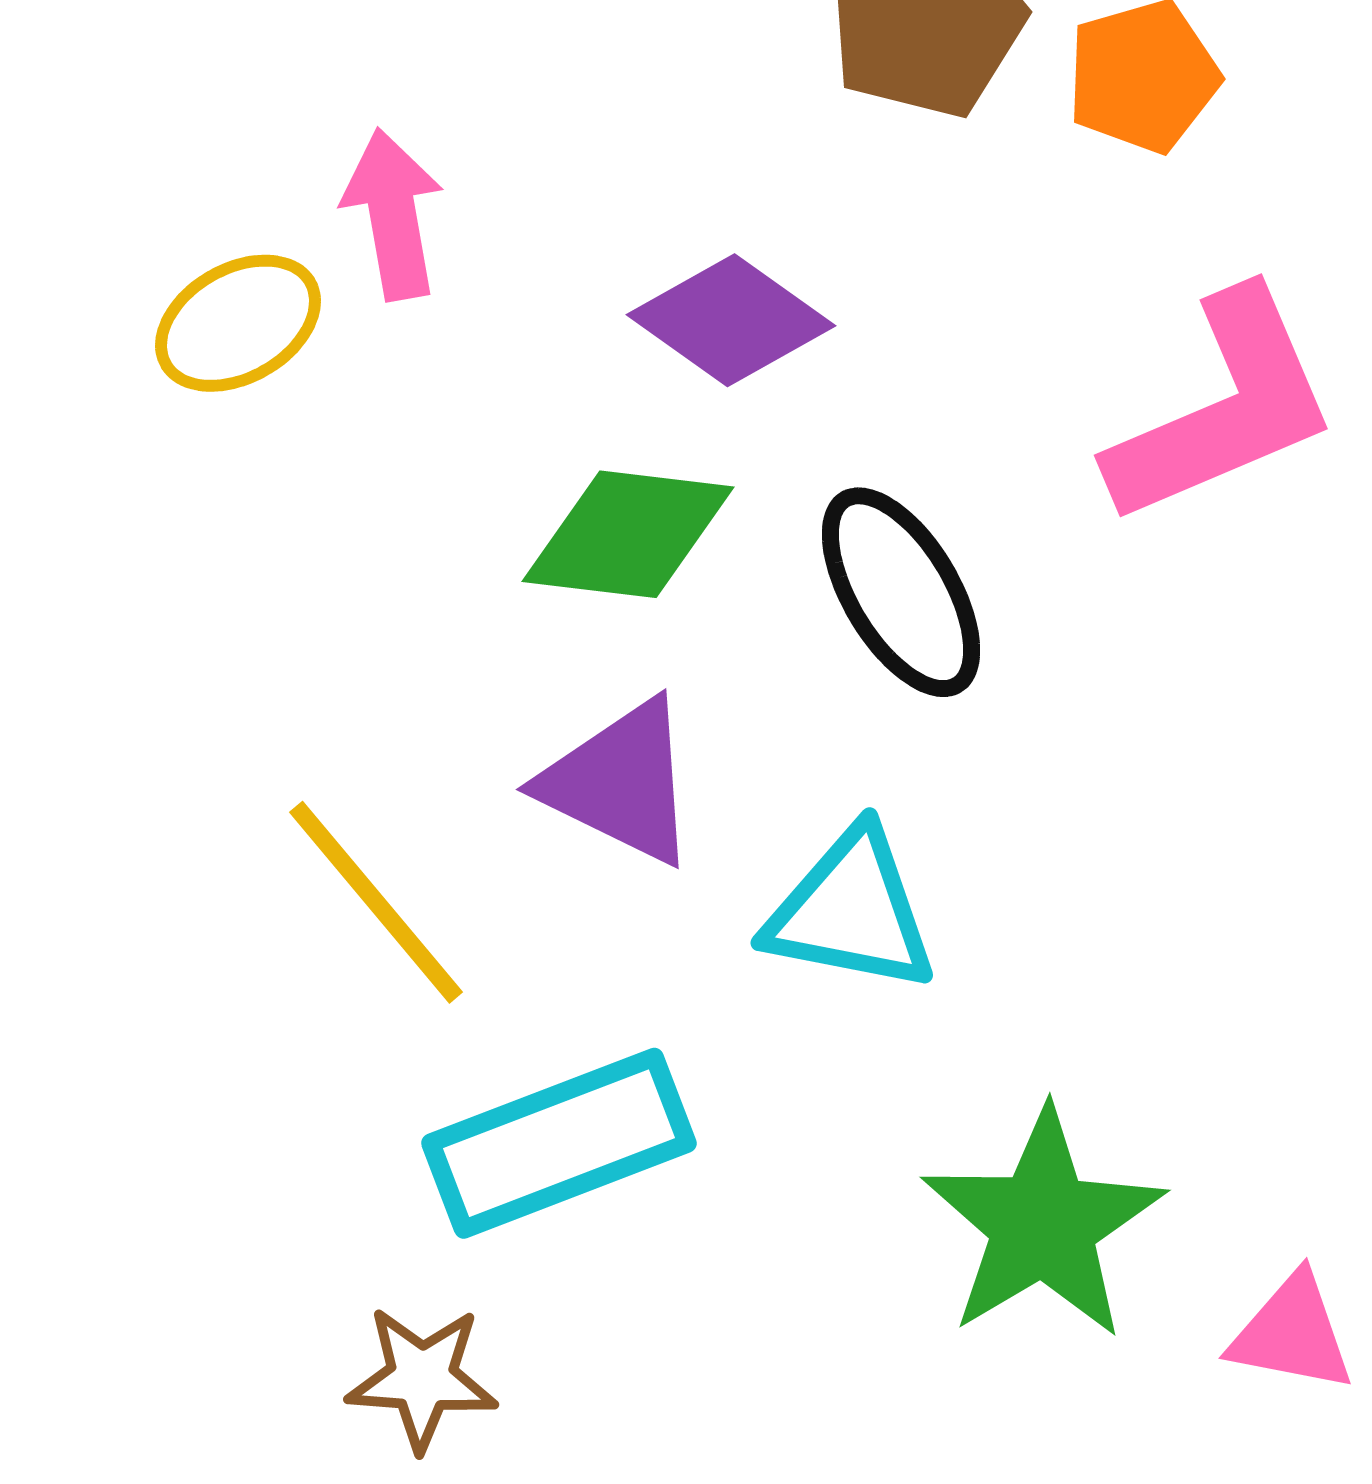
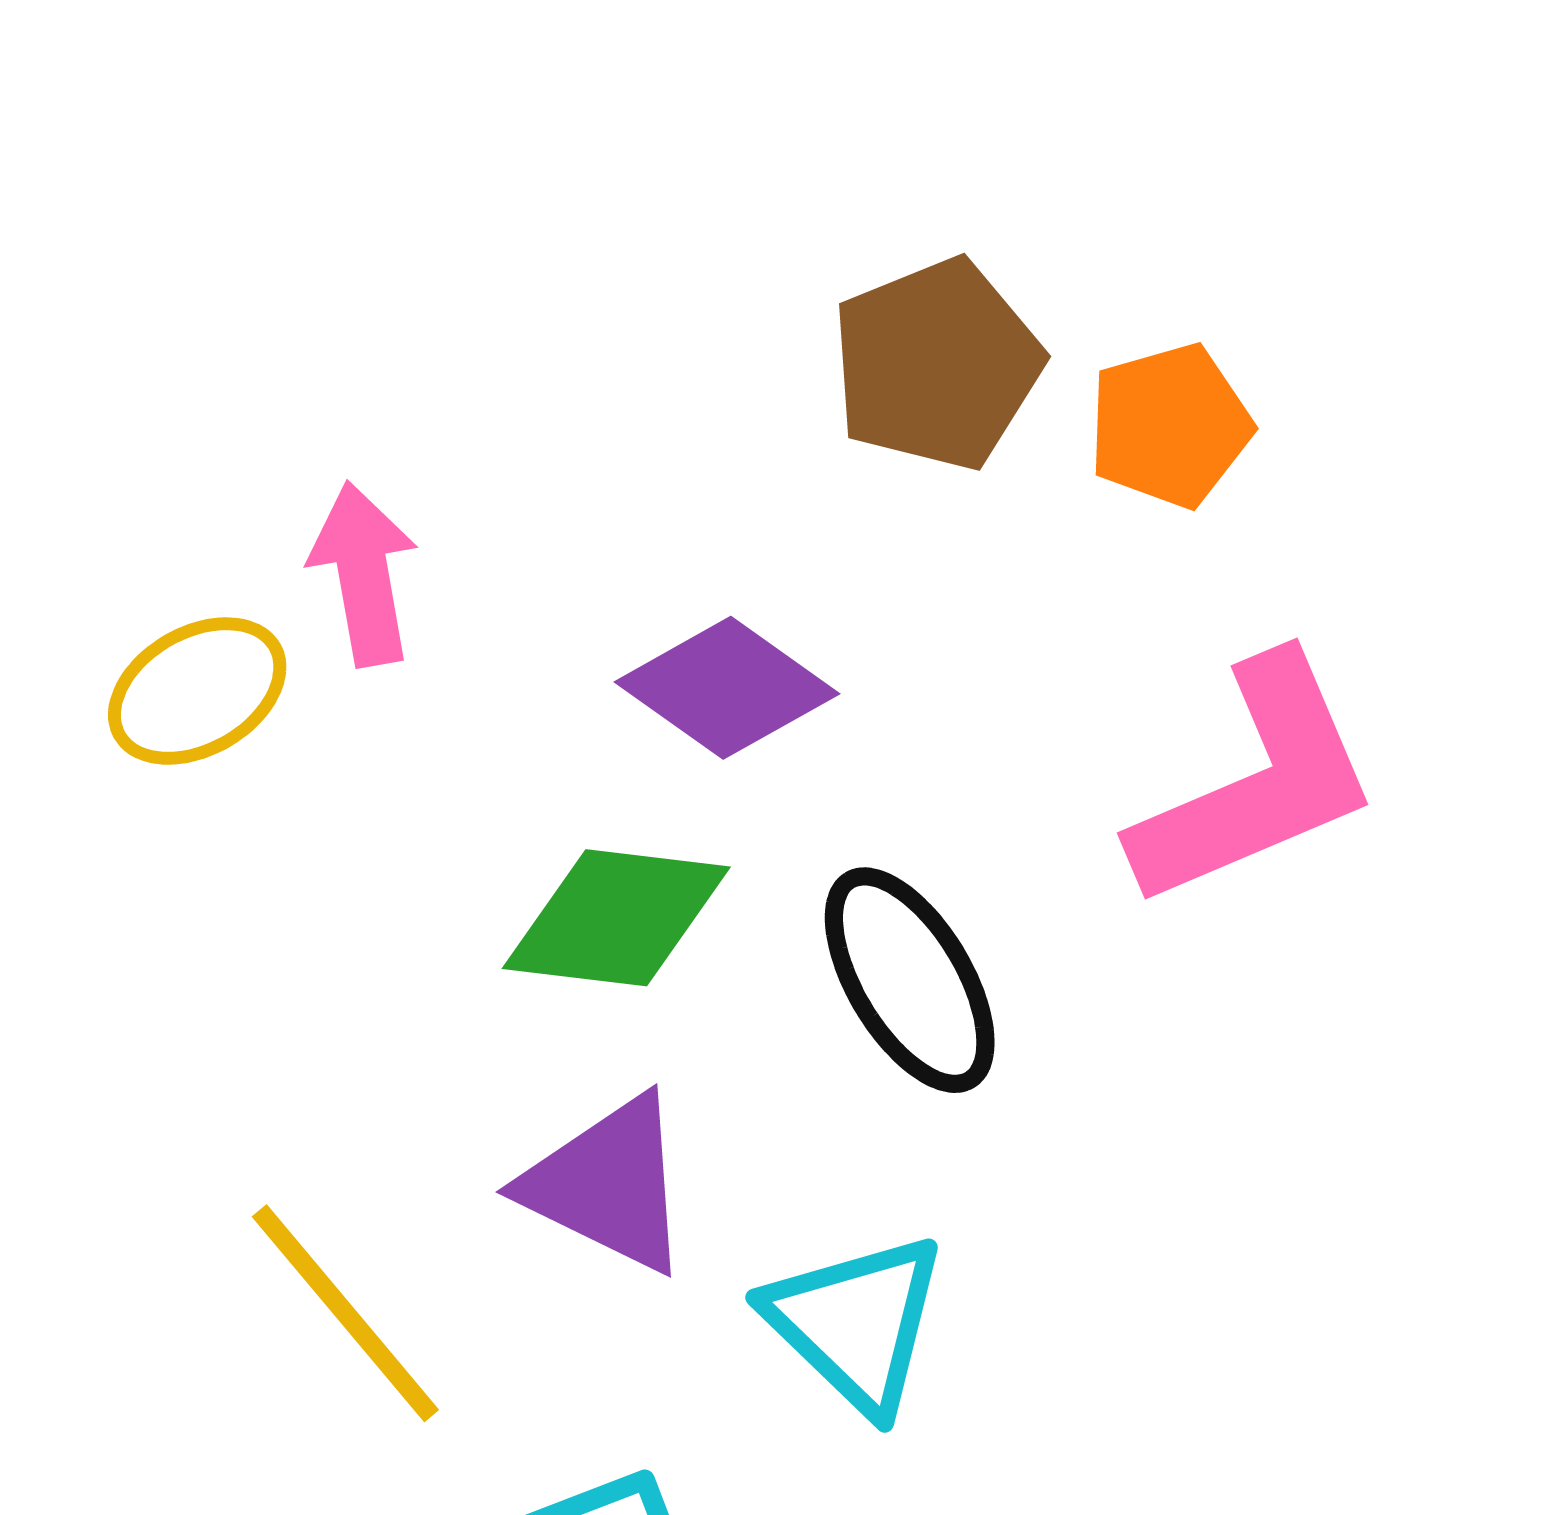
cyan triangle: (851, 911) -> (856, 1323), turned 33

